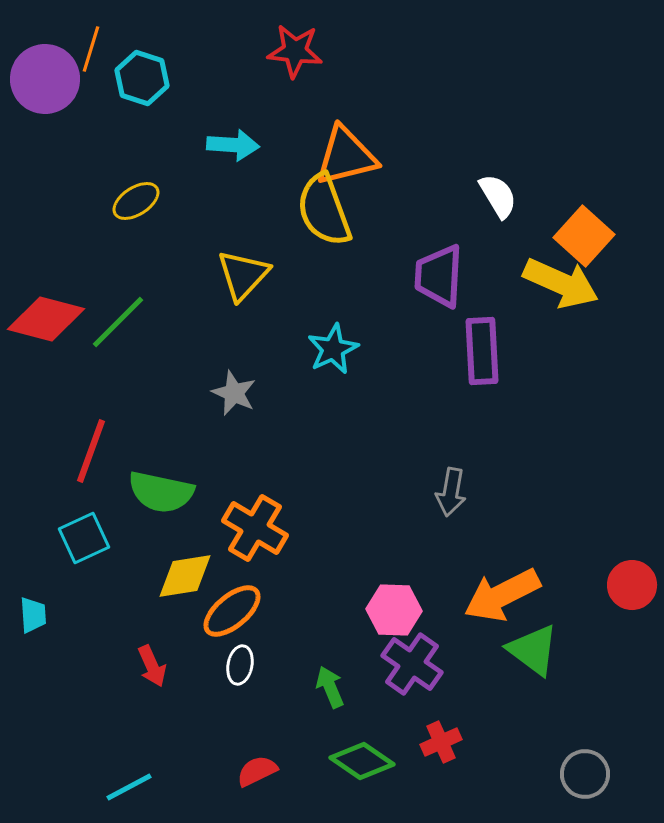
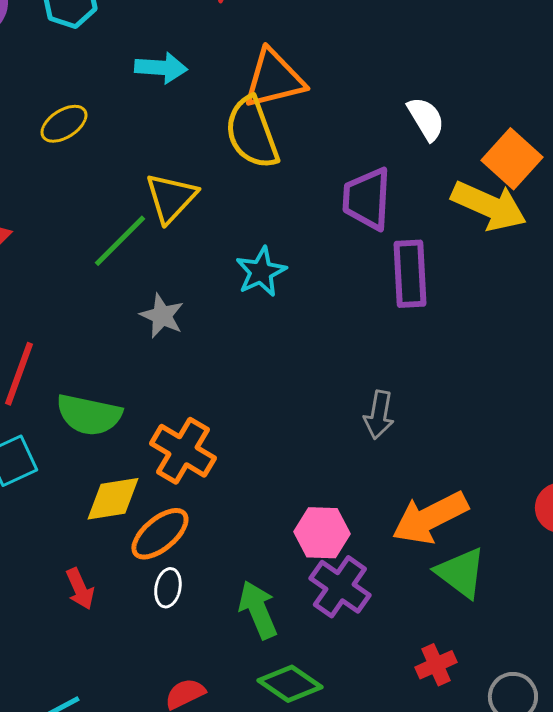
green line: (118, 322) -> (120, 241), moved
green arrow: (330, 687) -> (258, 610), size x1.4
red cross: (441, 742) -> (436, 665), moved

